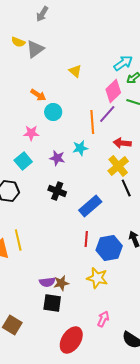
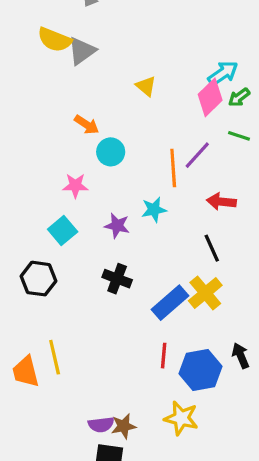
yellow semicircle: (18, 42) -> (55, 40), size x1.5
pink diamond: (113, 91) -> (210, 97), moved
yellow cross: (118, 166) -> (205, 293), moved
black line: (126, 188) -> (212, 248), moved

